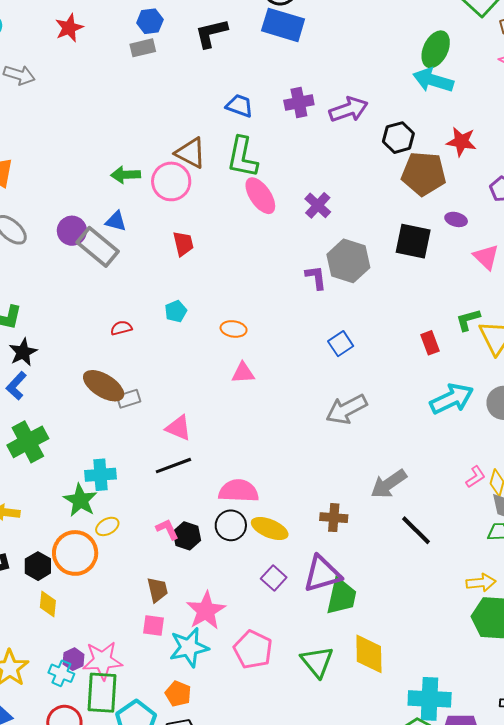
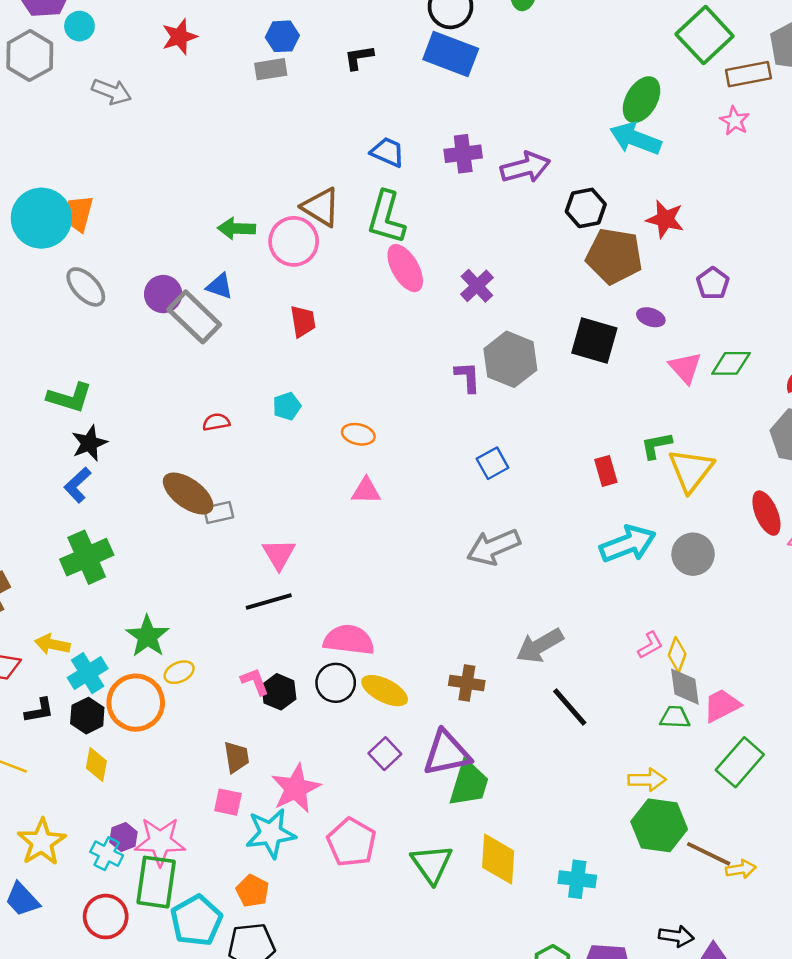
black L-shape: (211, 33) -> (359, 57), size x0.7
pink triangle: (178, 428) -> (279, 554), turned 32
cyan cross: (100, 475) -> (88, 673), moved, turned -32
cyan cross: (430, 699) -> (577, 879), moved, size x0.7

